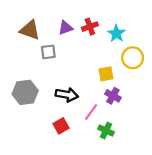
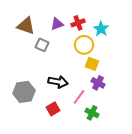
gray square: (48, 52) -> (42, 45), turned 32
yellow circle: (133, 58) -> (84, 45), moved
yellow square: (106, 74) -> (92, 64), turned 32
gray hexagon: (25, 92) -> (24, 92), moved

